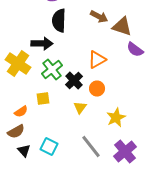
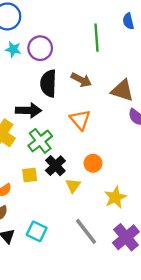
brown arrow: (99, 16) -> (81, 80), moved
orange triangle: (97, 60) -> (80, 120), moved, turned -42
black cross: (74, 80) -> (55, 166), moved

